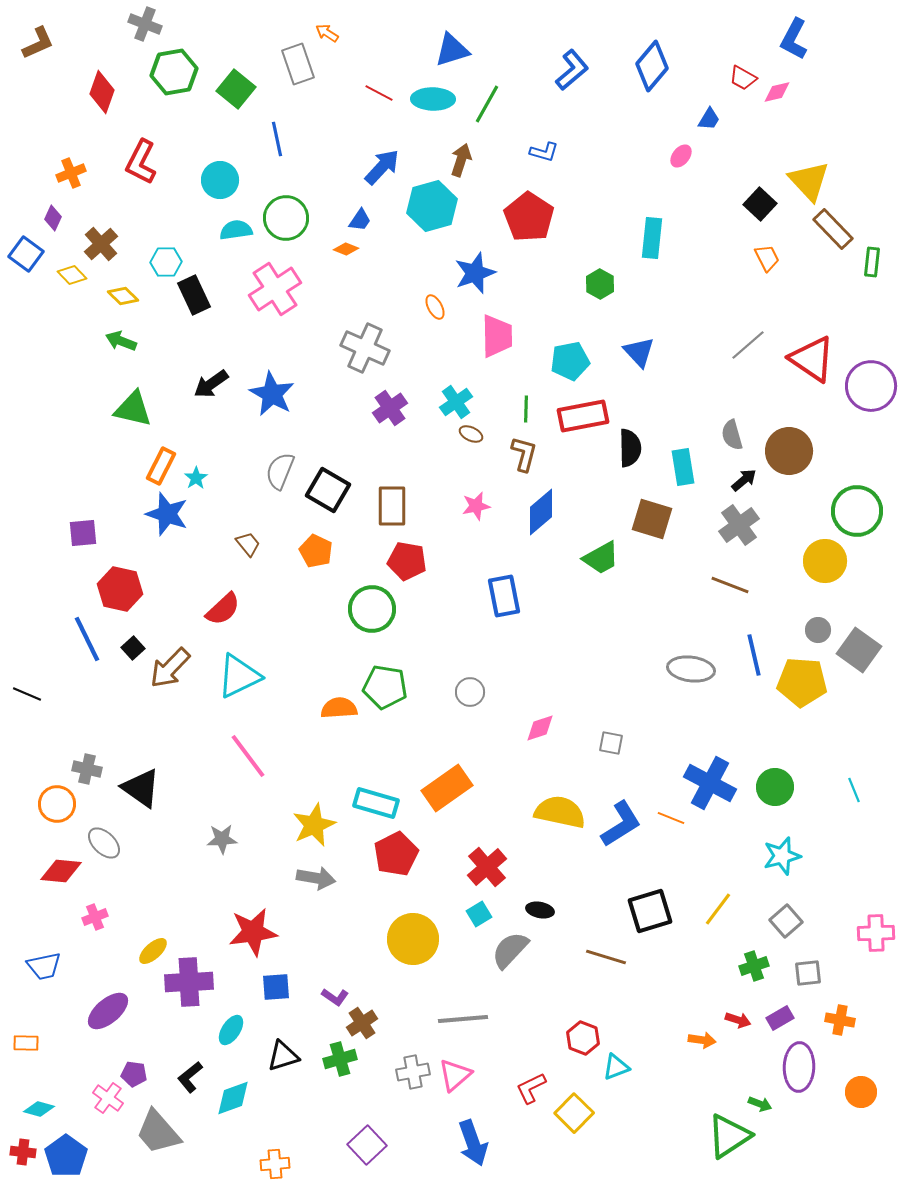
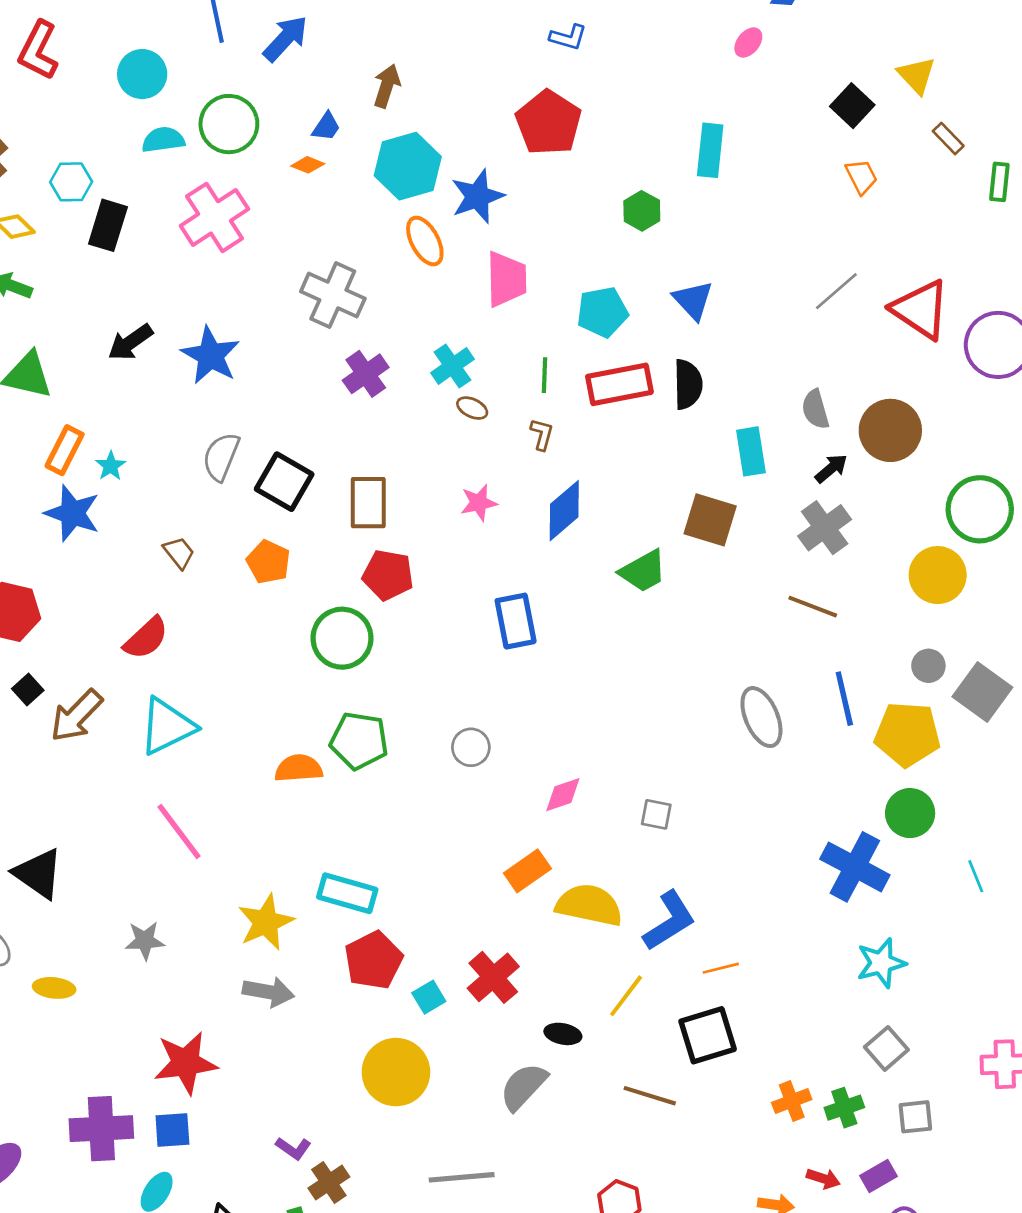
brown arrow: (461, 160) -> (387, 86), moved
blue arrow: (382, 167) -> (285, 39), moved
yellow triangle: (809, 181) -> (917, 75), size x0.7
cyan hexagon: (432, 206) -> (408, 166), moved
brown rectangle: (833, 229) -> (948, 138), size x0.6
black rectangle: (194, 295) -> (108, 225), turned 42
orange ellipse: (435, 307) -> (425, 241), size x1.5
black semicircle: (630, 448) -> (688, 384), moved
brown L-shape: (524, 454) -> (542, 434), size x0.7
gray ellipse: (691, 669) -> (761, 717), turned 60
blue cross: (710, 783) -> (855, 867), moved
green circle: (775, 787) -> (910, 813), moved
orange rectangle: (447, 788) -> (527, 871), moved, size x0.7
orange line: (671, 818) -> (721, 968), moved, turned -36
yellow line: (718, 909) -> (626, 996), moved
cyan square: (479, 914) -> (429, 997), moved
yellow ellipse: (153, 951) -> (54, 988), moved, turned 48
blue square: (276, 987) -> (172, 1130), moved
orange cross: (840, 1020) -> (792, 1101), moved, turned -32

